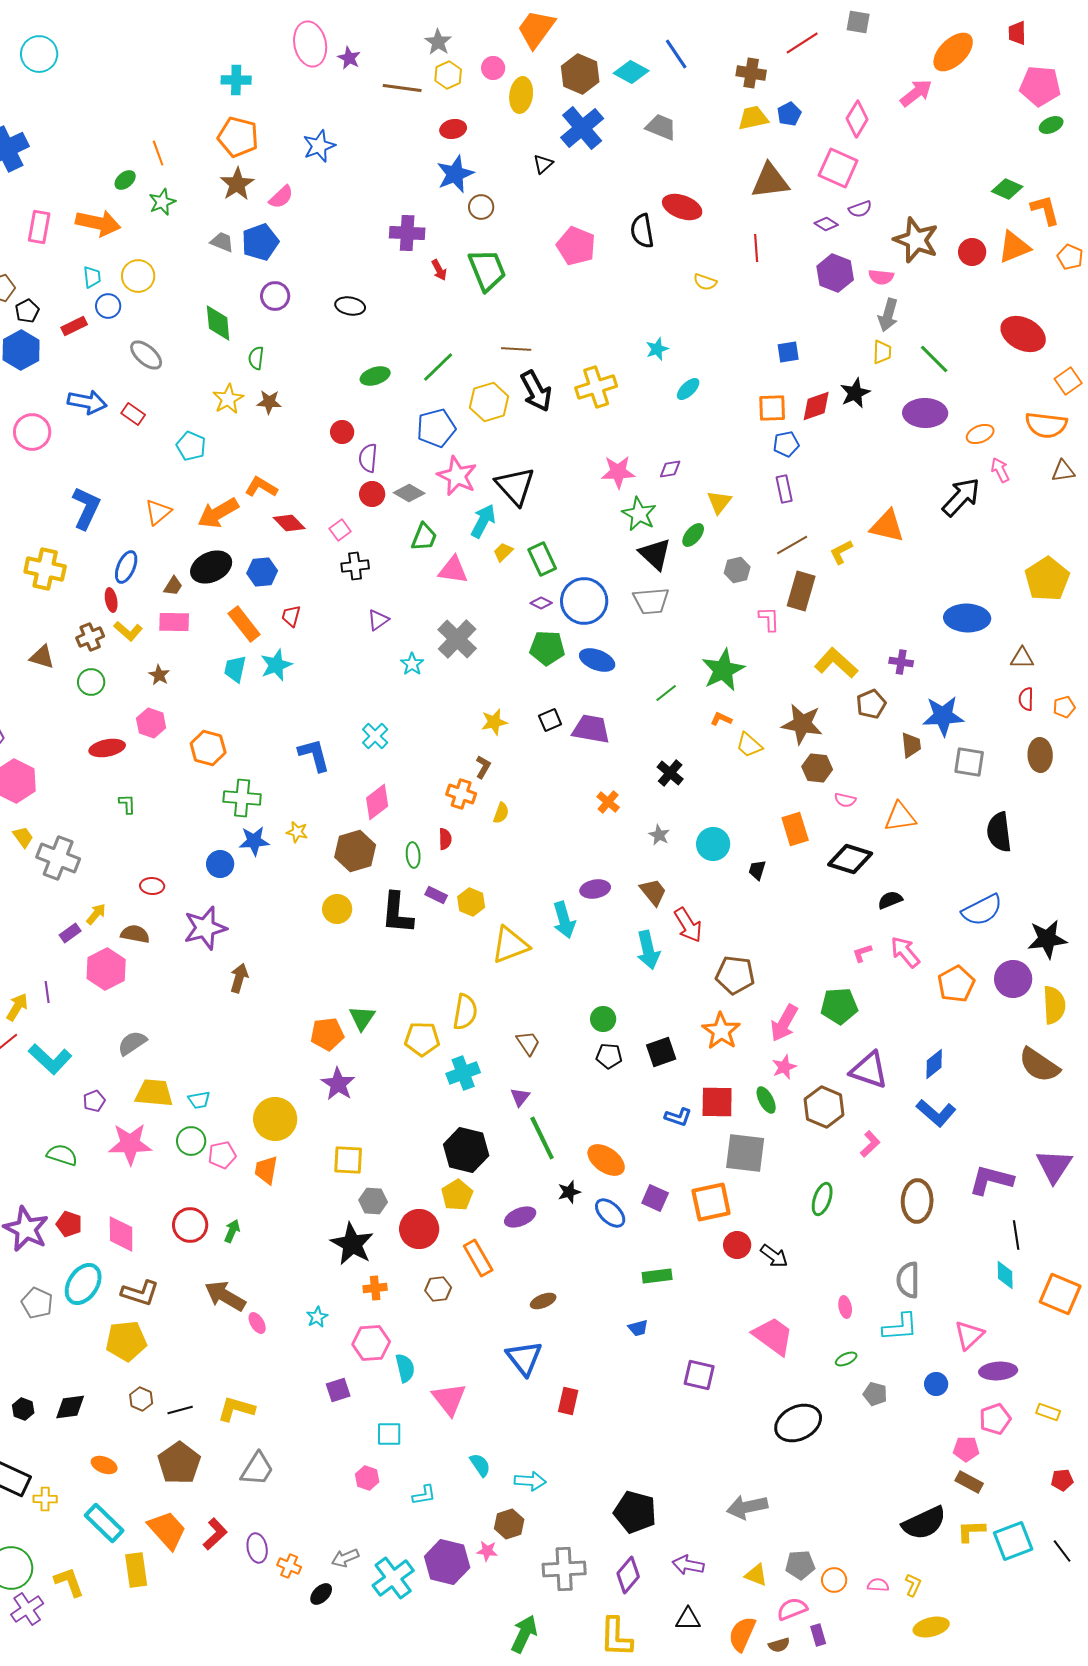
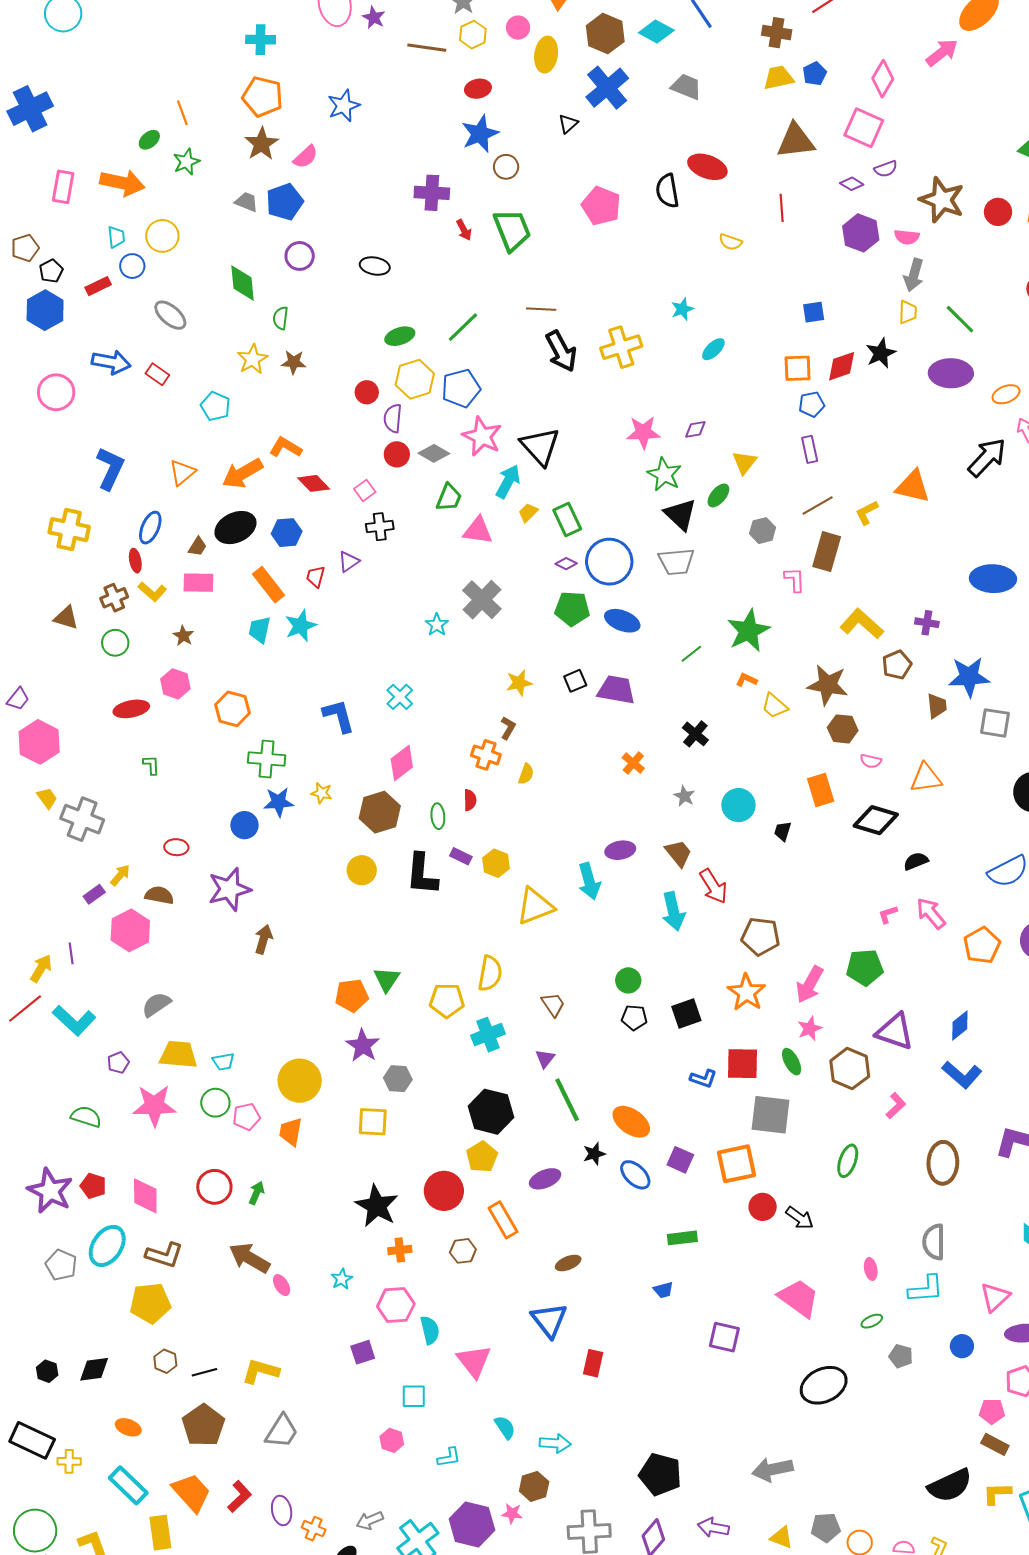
yellow hexagon: (489, 402) -> (415, 379), moved
purple triangle: (378, 620) -> (349, 562), moved
gray hexagon: (373, 1201) -> (398, 1079), moved

